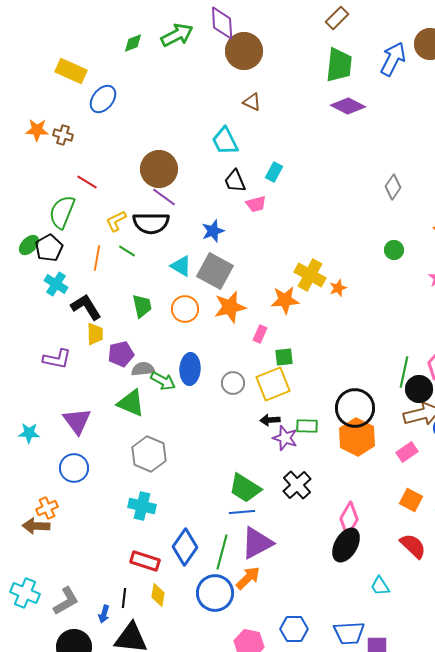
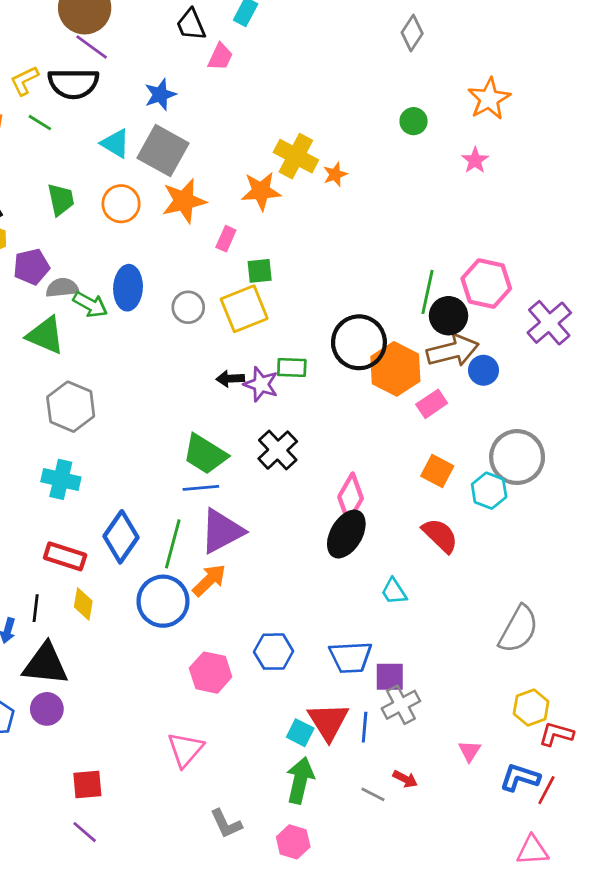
pink trapezoid: (256, 204) -> (220, 57), turned -50
black arrow: (270, 420) -> (230, 379), moved
orange hexagon: (357, 437) -> (395, 369), moved

